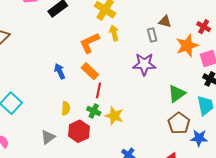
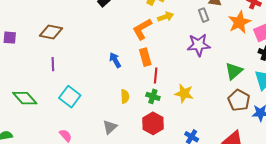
yellow arrow: (114, 33) -> (166, 17), turned 91
orange rectangle: (90, 71) -> (145, 57), turned 36
yellow star: (114, 116) -> (184, 93), moved
red hexagon: (79, 131) -> (153, 123), moved

